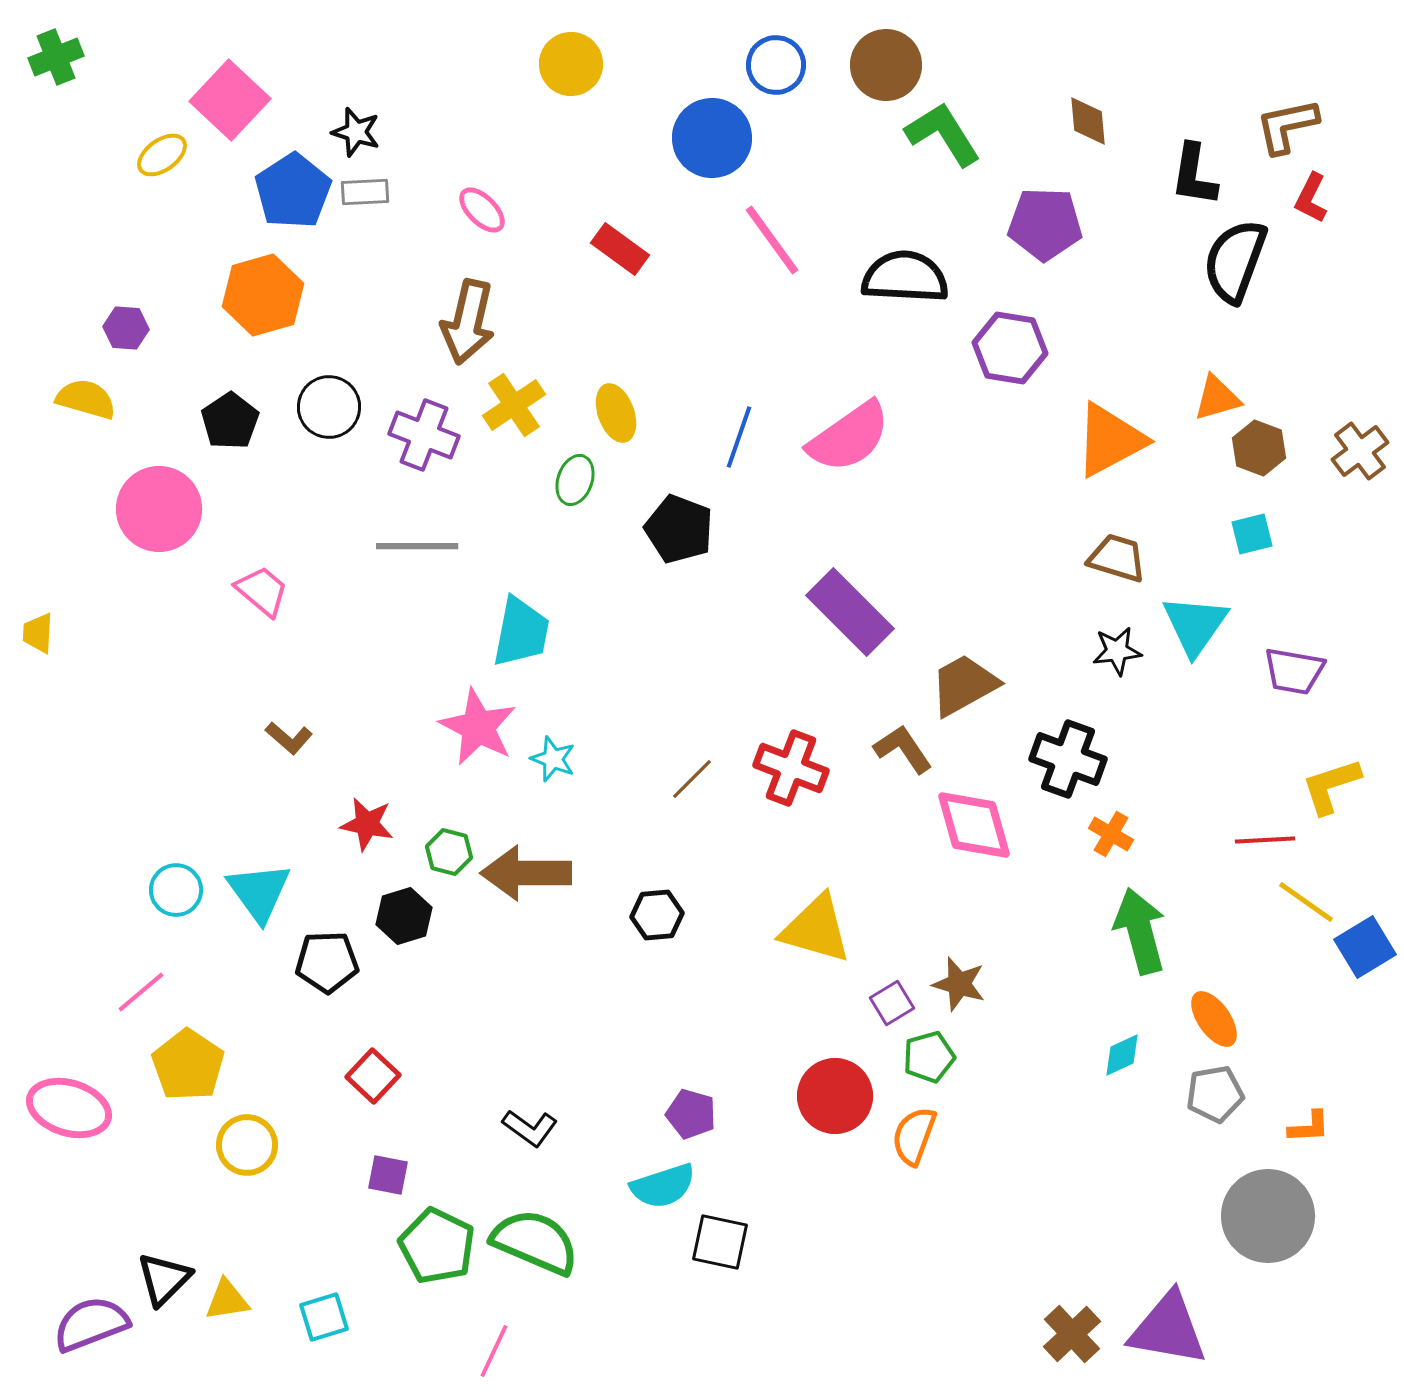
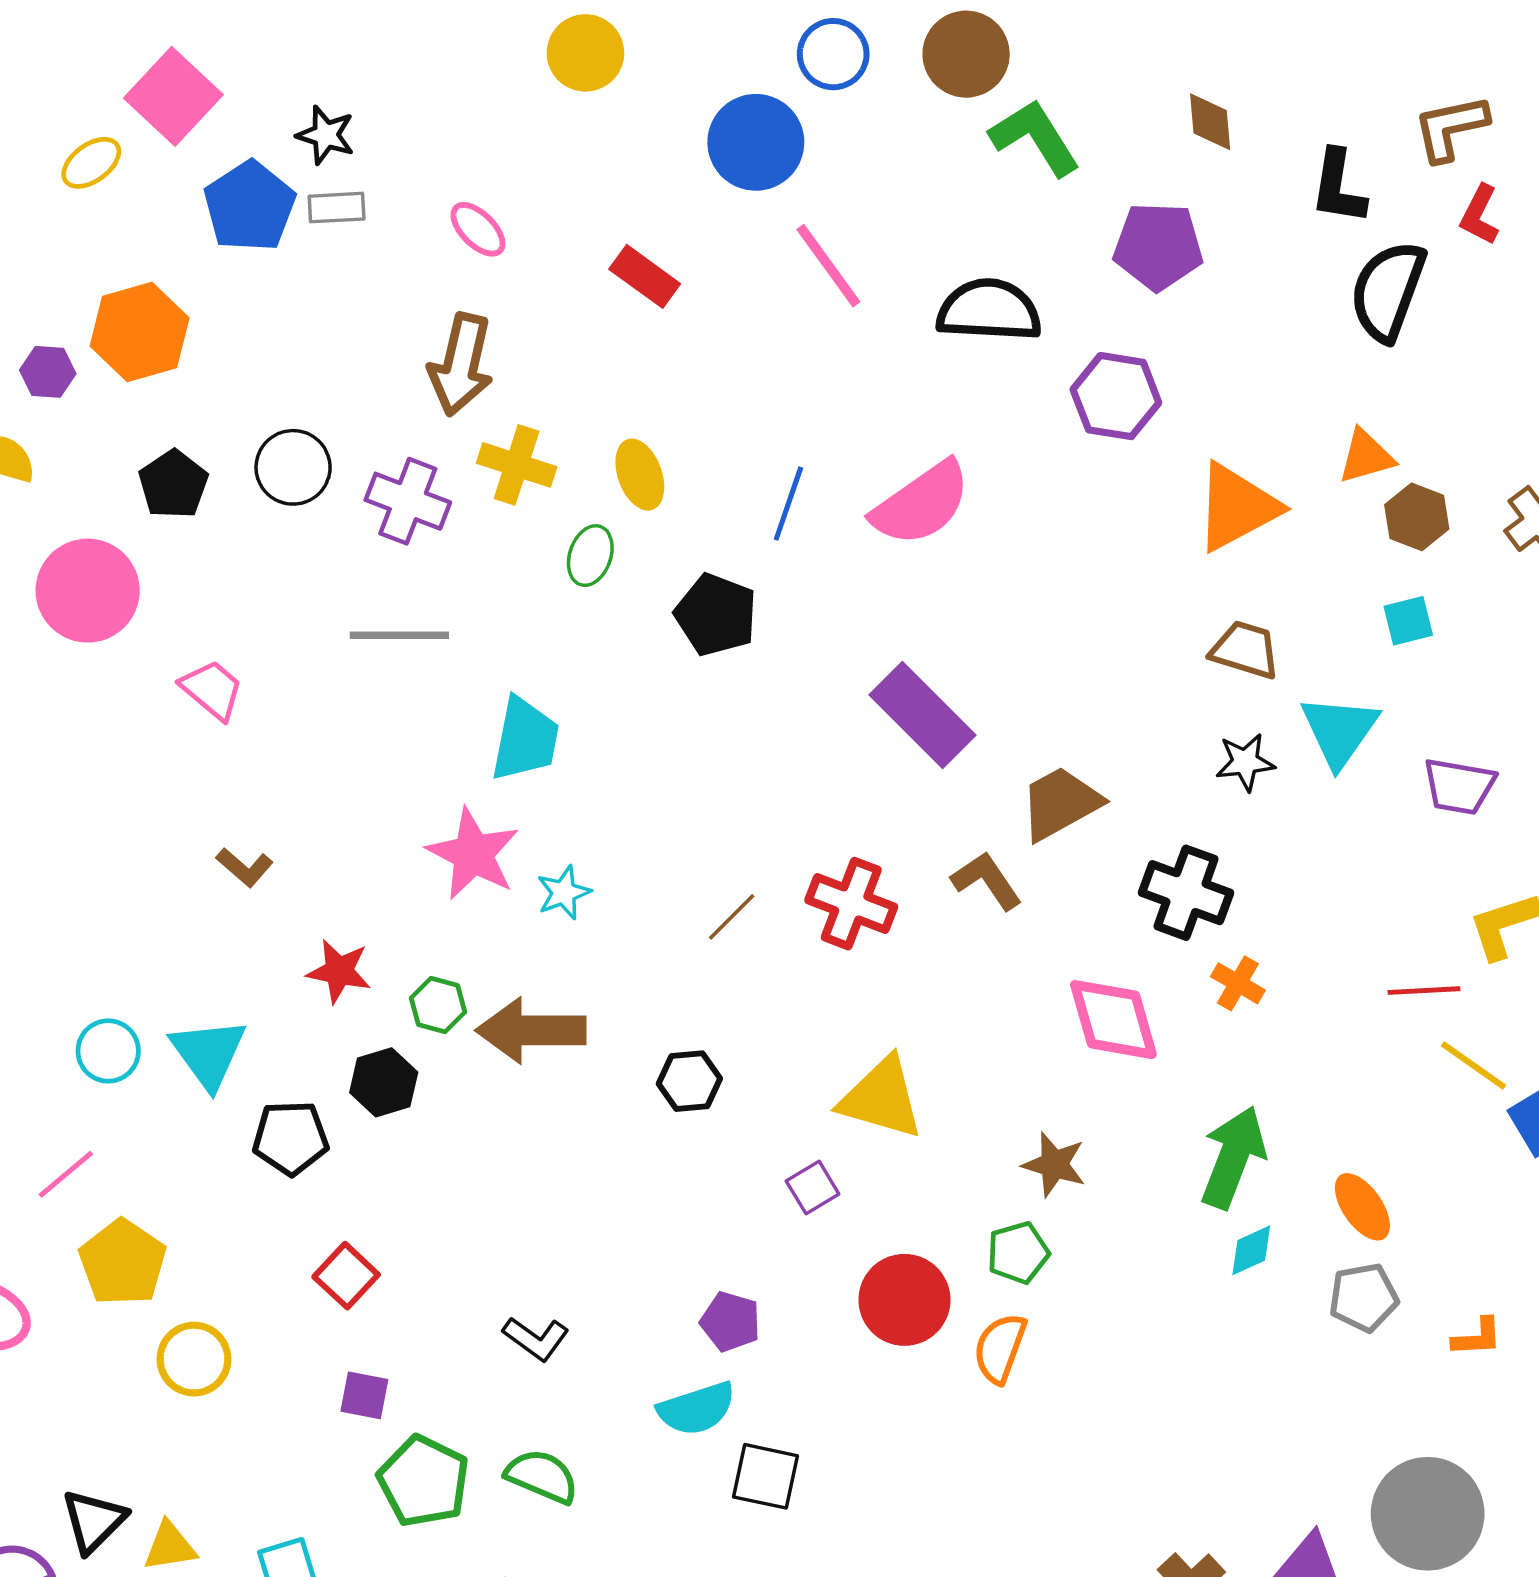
orange hexagon: (263, 295) -> (140, 332), moved
yellow cross: (514, 405) -> (517, 465), turned -38
cyan star: (553, 759) -> (564, 893), turned 30
pink diamond: (974, 825) -> (1113, 1020), moved
green arrow: (1140, 931) -> (1233, 1157), moved, turned 36
purple square: (892, 1003) -> (813, 1187), moved
gray circle: (1268, 1216) -> (1428, 1514), moved
green semicircle: (535, 1242) -> (542, 1476), size x0.7

